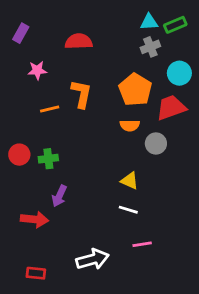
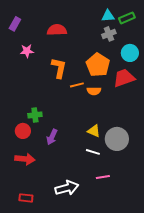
orange line: (50, 109) -> (77, 85), moved
gray circle: (156, 143) -> (117, 139), moved, size x1.5
red circle: (19, 155) -> (23, 131), moved
purple arrow: (59, 196) -> (52, 137), moved

